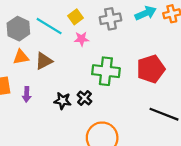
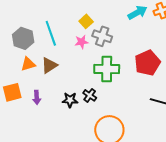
yellow square: (76, 17) -> (86, 21), moved
gray cross: (110, 19) -> (102, 36), moved, turned 36
cyan line: (49, 26) -> (51, 33), turned 45

